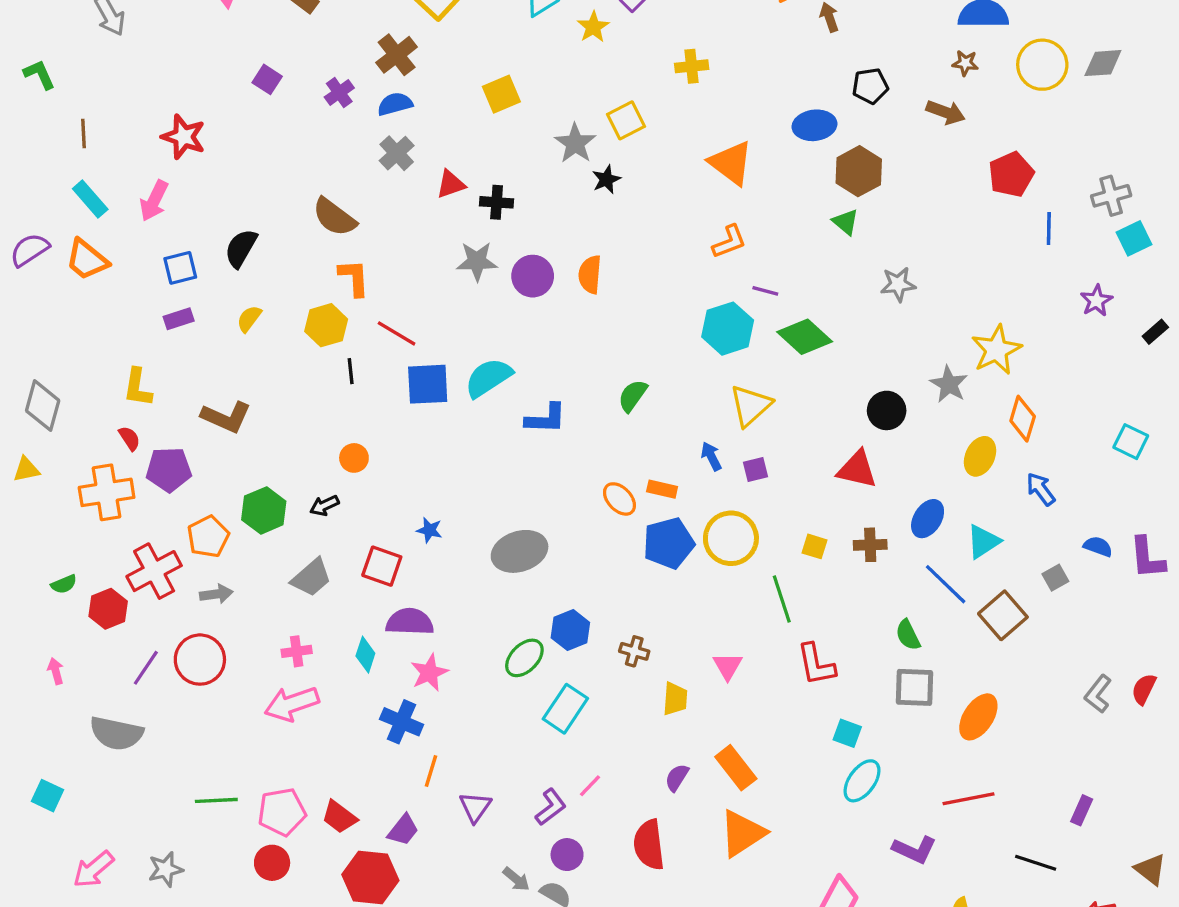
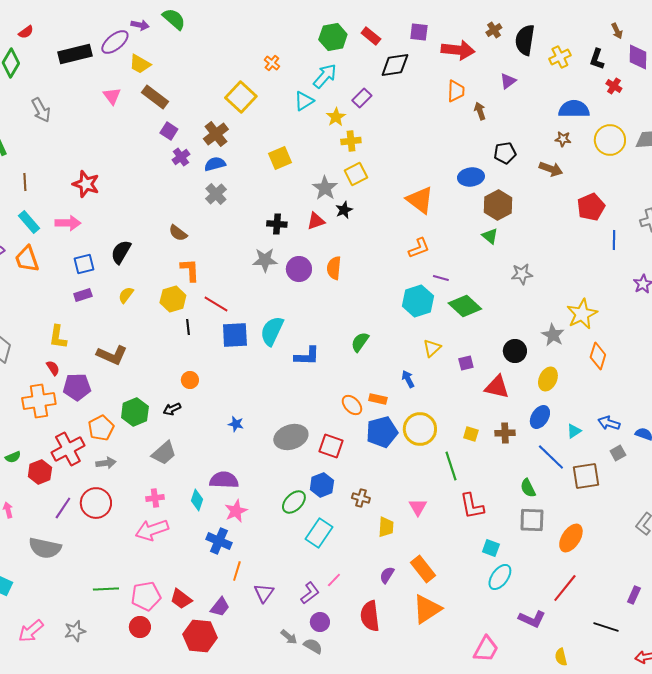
yellow cross: (692, 66) -> (351, 141), moved
purple square: (267, 79) -> (169, 131), moved
red triangle: (451, 184) -> (316, 221), moved
pink arrow: (154, 201) -> (68, 223), turned -115
brown semicircle: (334, 217) -> (178, 233), size x0.7
orange trapezoid: (87, 260) -> (27, 259), turned 32
cyan semicircle: (488, 378) -> (272, 331), turned -32
yellow triangle: (751, 406) -> (432, 348), size x0.7
yellow ellipse: (980, 456) -> (548, 379), moved
purple square: (755, 469) -> (466, 363), moved
blue arrow: (1041, 489) -> (609, 423), moved, turned -35
cyan triangle: (983, 542) -> (574, 431), size x0.7
red square: (382, 566) -> (331, 446), moved
brown square: (1003, 615) -> (586, 476), turned 32
red line: (969, 799) -> (565, 588), turned -40

